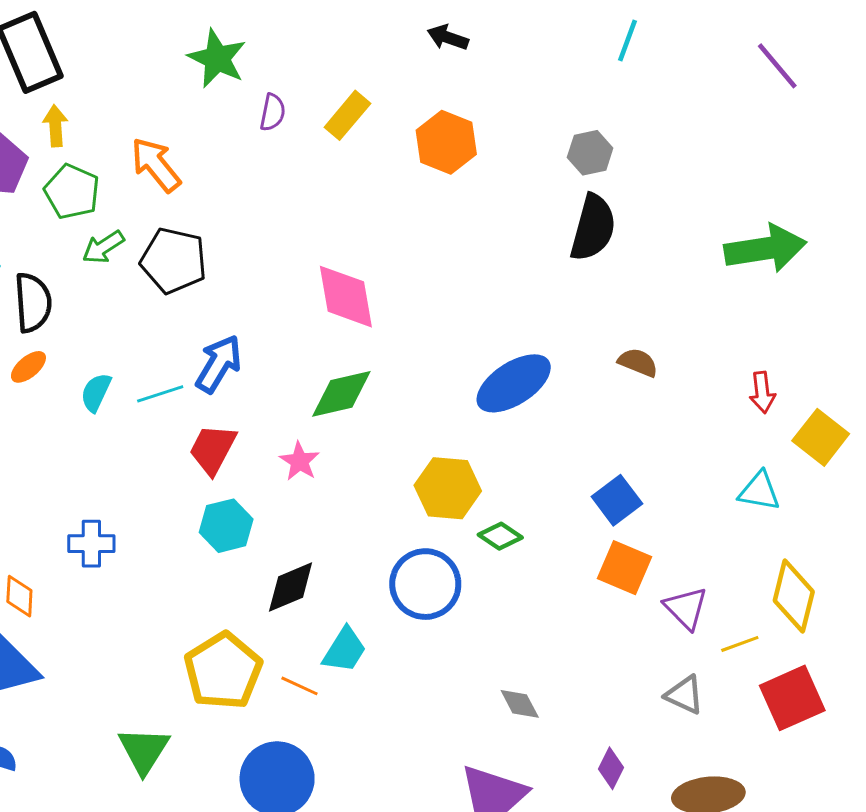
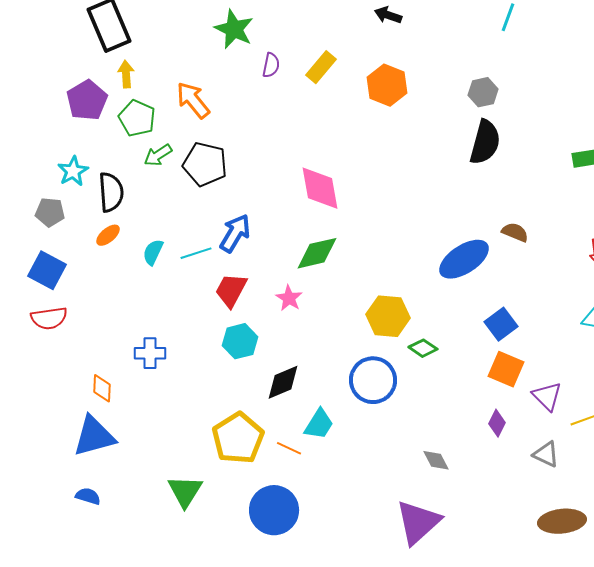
blue ellipse: (514, 383) -> (464, 259), moved
purple diamond: (611, 768) -> (497, 423), moved

